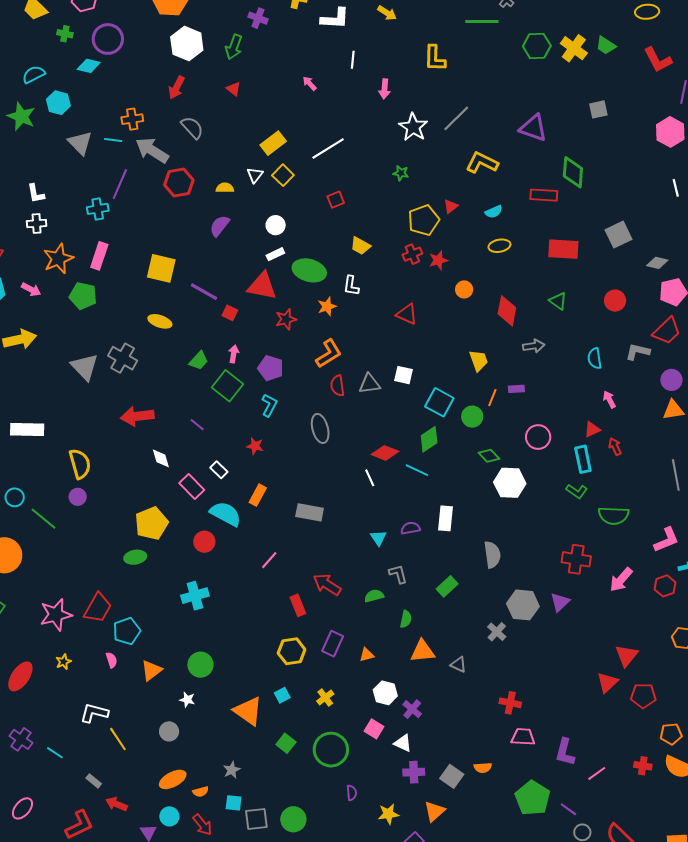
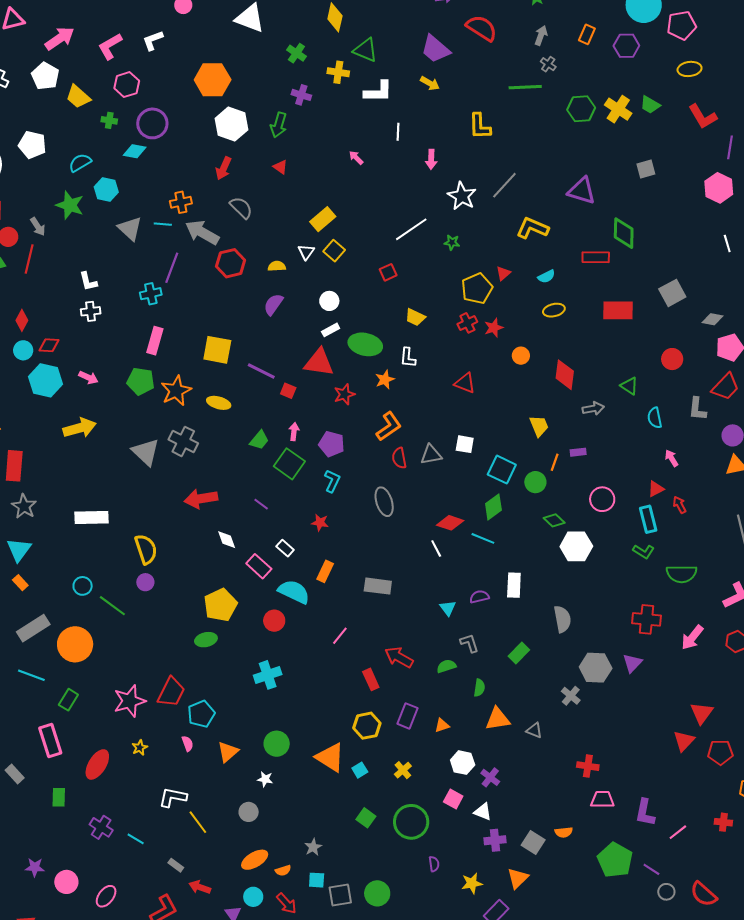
white line: (328, 149) -> (411, 229), moved
orange star: (58, 259) -> (176, 391), moved
green triangle: (558, 301) -> (629, 386), moved
gray L-shape: (638, 352) -> (697, 409), turned -95
orange triangle: (248, 711) -> (330, 757), moved

